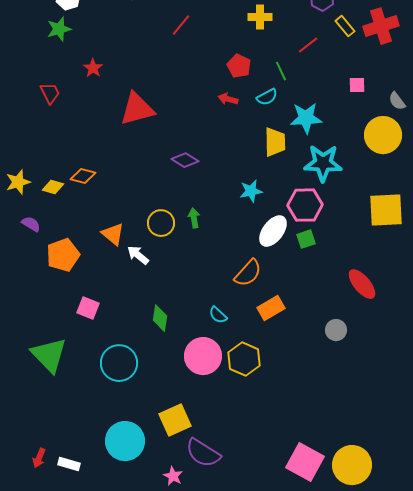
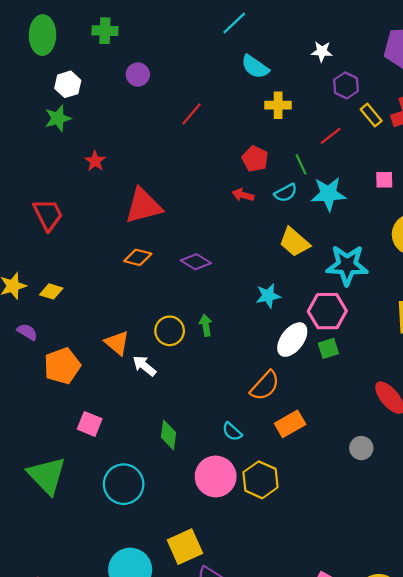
red trapezoid: (50, 93) -> (48, 215), moved, size x1.4
cyan star: (306, 118) -> (328, 194), moved
yellow trapezoid: (275, 142) -> (294, 242), turned 132
orange diamond: (83, 176) -> (138, 257), moved

